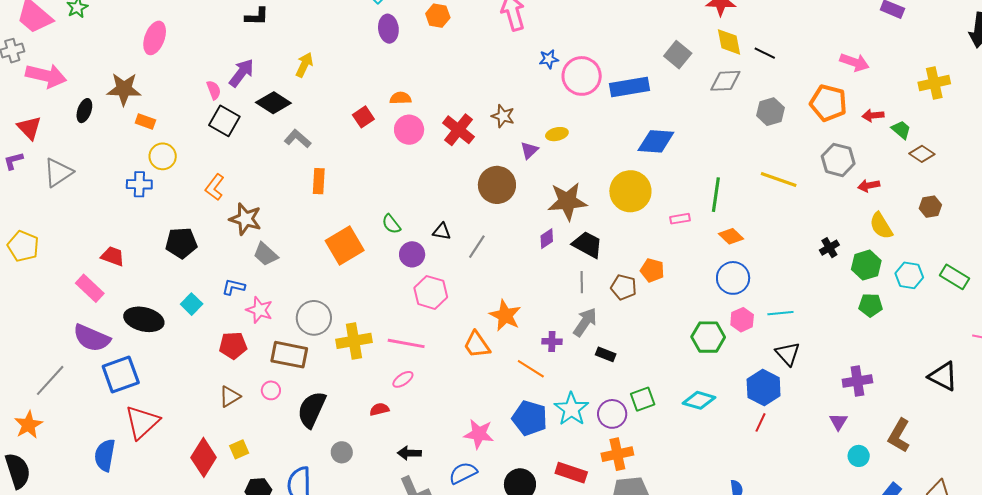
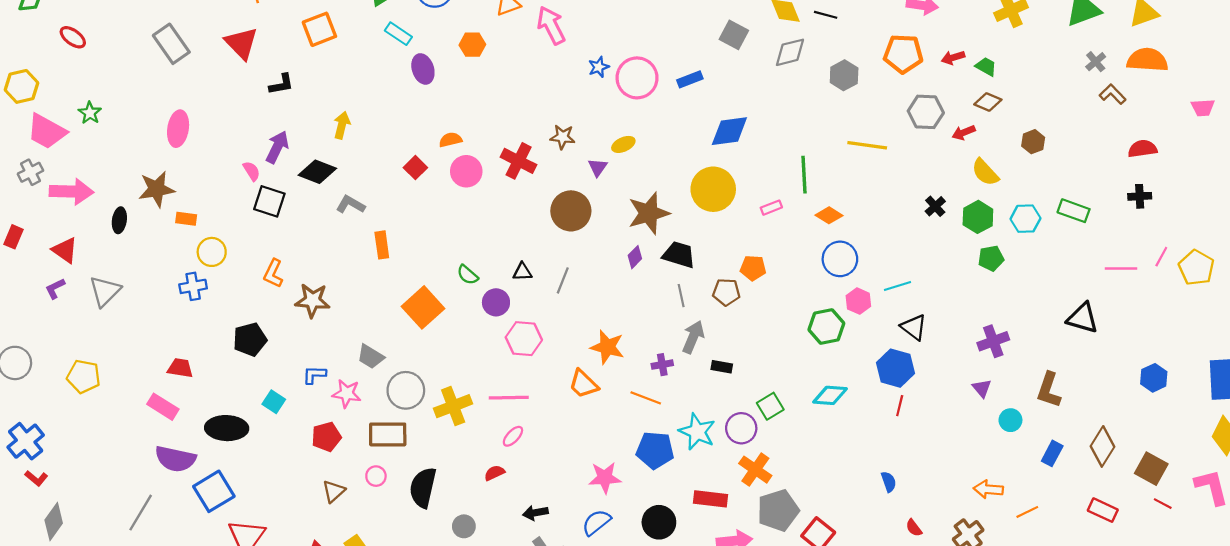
blue rectangle: (629, 87) -> (690, 79), size x0.6
brown diamond: (922, 154) -> (988, 102), moved
gray trapezoid: (266, 254) -> (371, 357), moved
orange cross: (617, 454) -> (755, 470), turned -32

